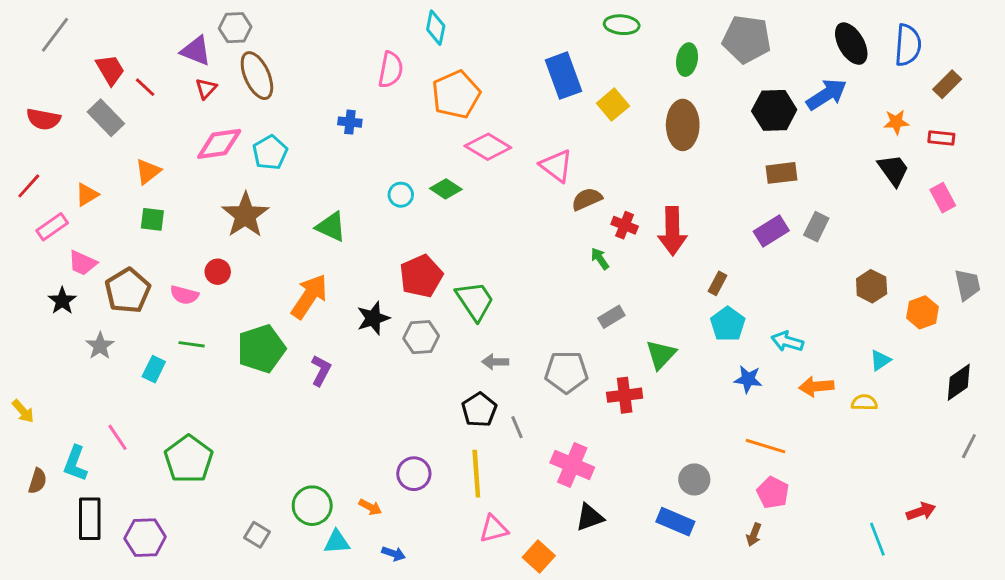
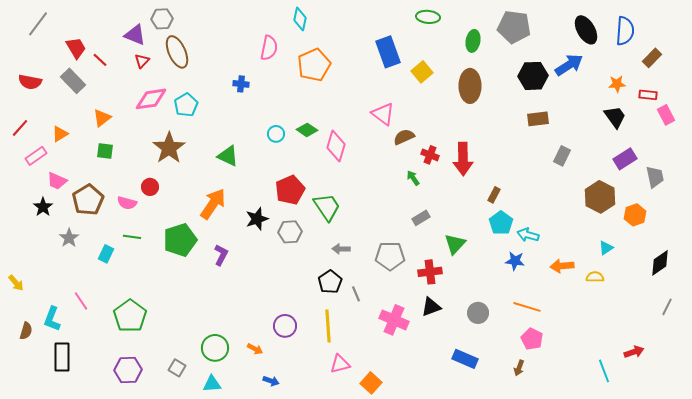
pink diamond: (488, 147) -> (336, 146), moved, turned 76
pink rectangle: (943, 198) -> (666, 115), moved
purple rectangle: (771, 231) -> (625, 159), moved
gray trapezoid: (967, 285) -> (655, 177), moved
brown hexagon: (872, 286) -> (600, 197), size x1.4
cyan arrow: (787, 341) -> (528, 235), moved
gray circle: (694, 479) -> (478, 313), moved
black triangle: (590, 517) -> (431, 307), moved
purple hexagon: (145, 538) -> (128, 370), moved
cyan triangle: (337, 542) -> (212, 384), moved

